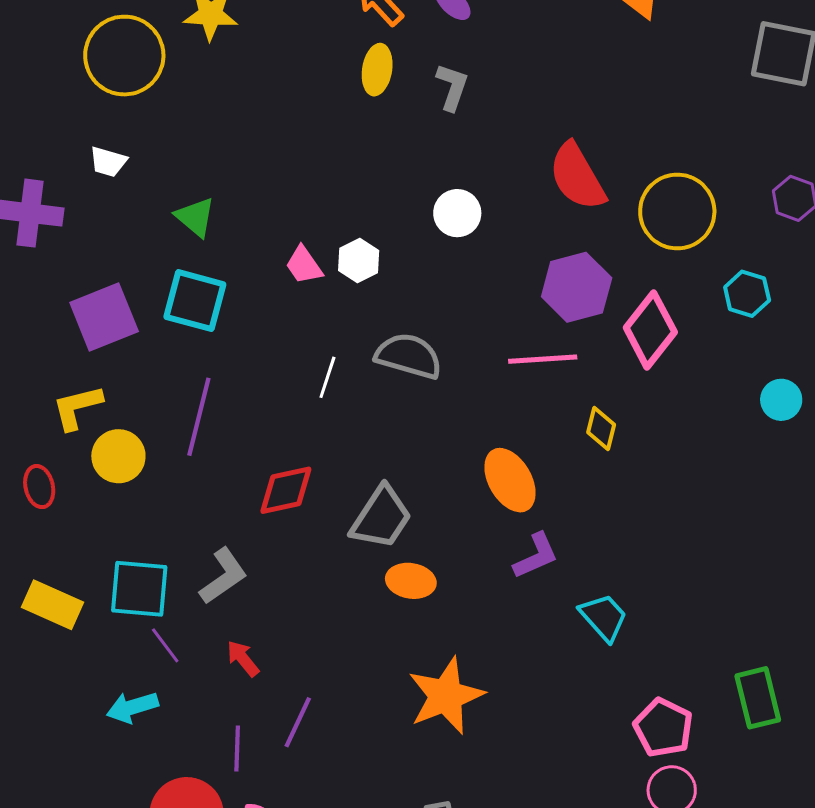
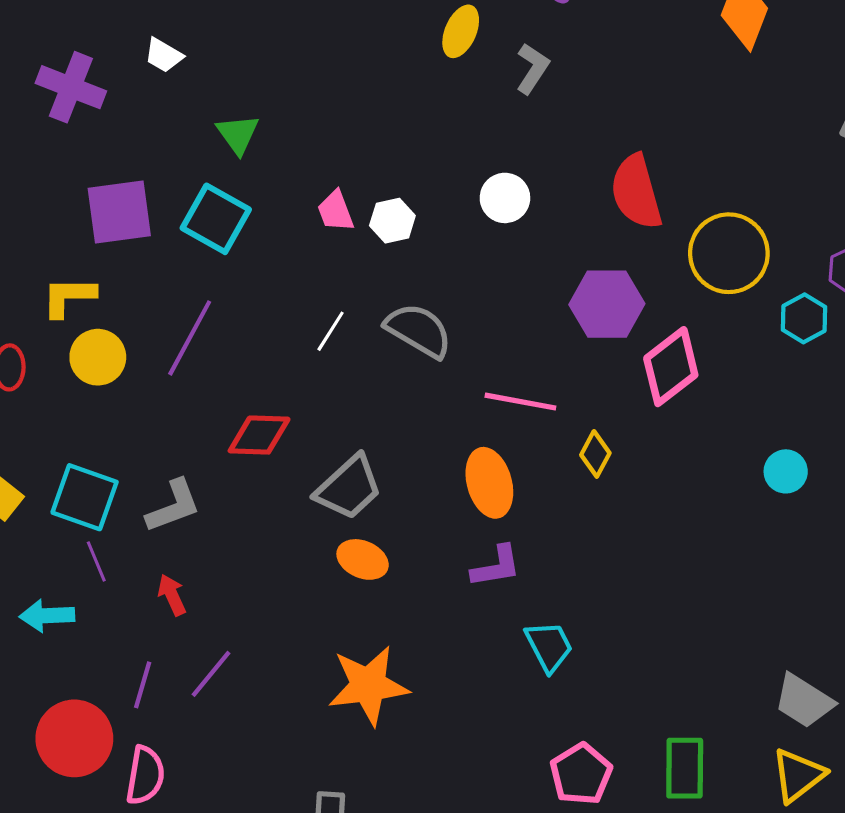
cyan hexagon: (747, 294) -> (804, 318), moved
pink line: (543, 359) -> (520, 402), moved

